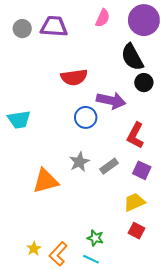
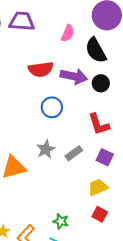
pink semicircle: (103, 18) -> (68, 33), moved
black circle: (144, 83) -> (101, 83), moved
purple arrow: (111, 101) -> (74, 76), moved
red L-shape: (135, 135) -> (99, 124), turned -45

